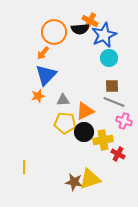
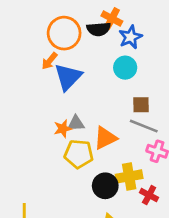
blue star: (104, 35) -> (130, 37), size x0.7
cyan circle: (109, 58) -> (125, 68), moved
blue triangle: (46, 75) -> (68, 77), moved
orange star: (38, 96) -> (63, 129), moved
black circle: (84, 132) -> (105, 186), moved

